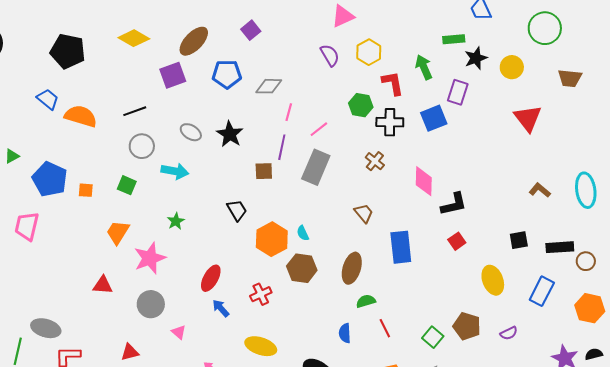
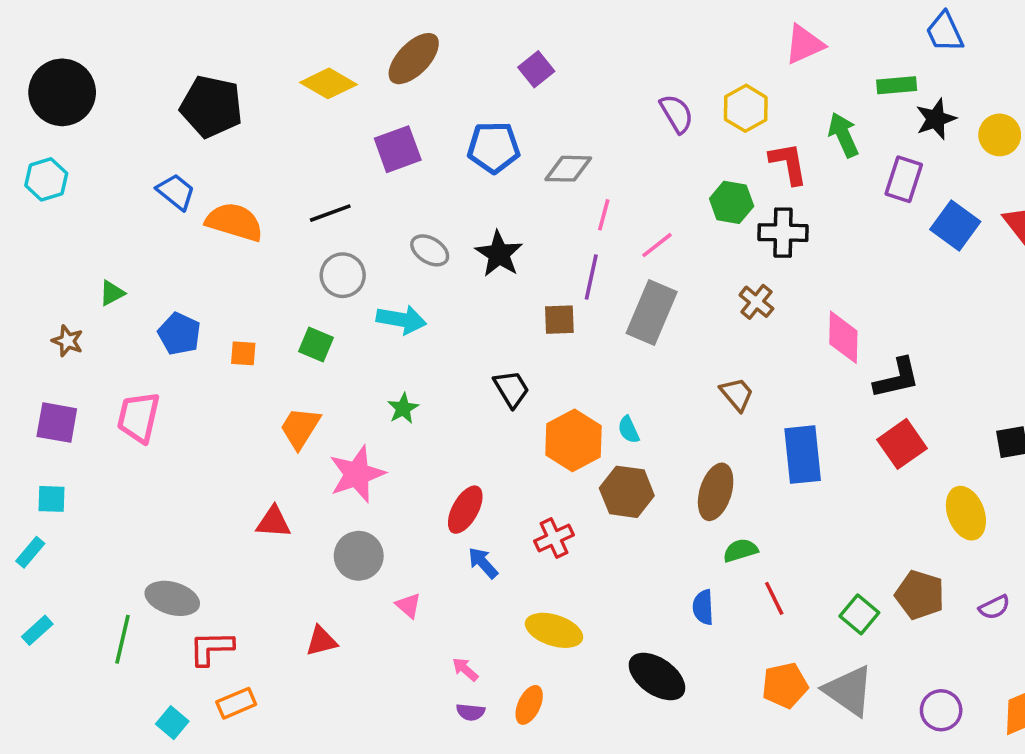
pink triangle: (343, 16) -> (804, 44), moved
brown ellipse: (194, 41) -> (414, 59), moved
blue square: (434, 118) -> (955, 226), moved, turned -32
blue pentagon: (50, 179) -> (179, 334), size x0.7
red square: (457, 241) -> (902, 444), size x1.5

